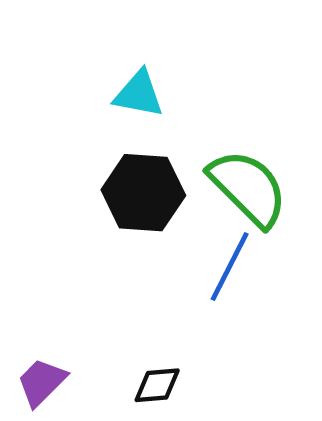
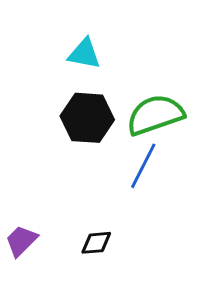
green semicircle: (248, 188) -> (155, 115), turned -64

